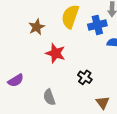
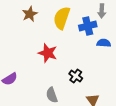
brown star: (37, 27) -> (30, 14), moved
gray semicircle: (49, 97) -> (52, 95), moved

